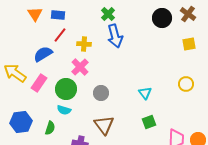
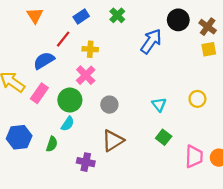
brown cross: (188, 14) -> (208, 27), moved
blue rectangle: (58, 15) -> (81, 16), moved, turned -40
blue arrow: (115, 36) -> (151, 41), moved, turned -130
yellow circle: (186, 84) -> (197, 99), moved
cyan semicircle: (64, 110) -> (68, 124), turned -72
green square: (149, 122) -> (164, 137), turned -32
brown triangle: (104, 125) -> (113, 141), turned 35

